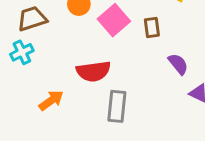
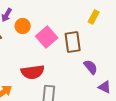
brown rectangle: (152, 27) -> (73, 42), size x1.5

